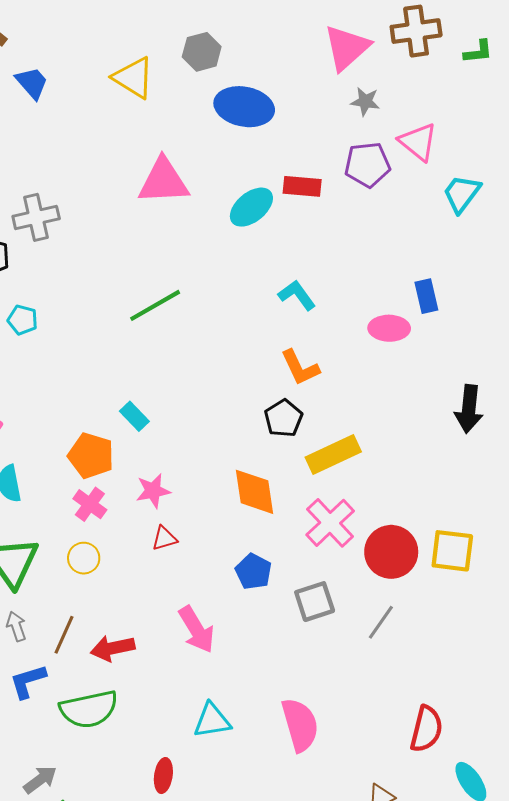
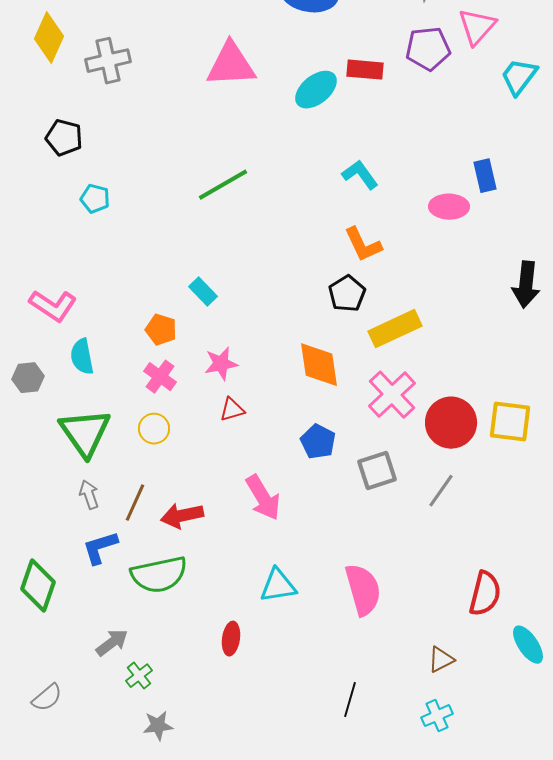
pink triangle: (418, 142) -> (477, 27), turned 33
gray cross: (36, 217) -> (108, 61), moved
orange pentagon: (91, 456) -> (161, 330), size x0.7

